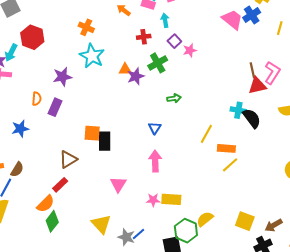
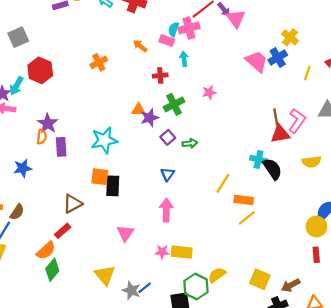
orange cross: (86, 27) -> (99, 62), turned 35
purple square: (174, 41) -> (168, 137), moved
cyan star: (92, 56) -> (104, 140), moved, turned 30
purple star: (62, 77) -> (48, 123), moved, turned -30
purple rectangle: (55, 107) -> (61, 147), turned -30

